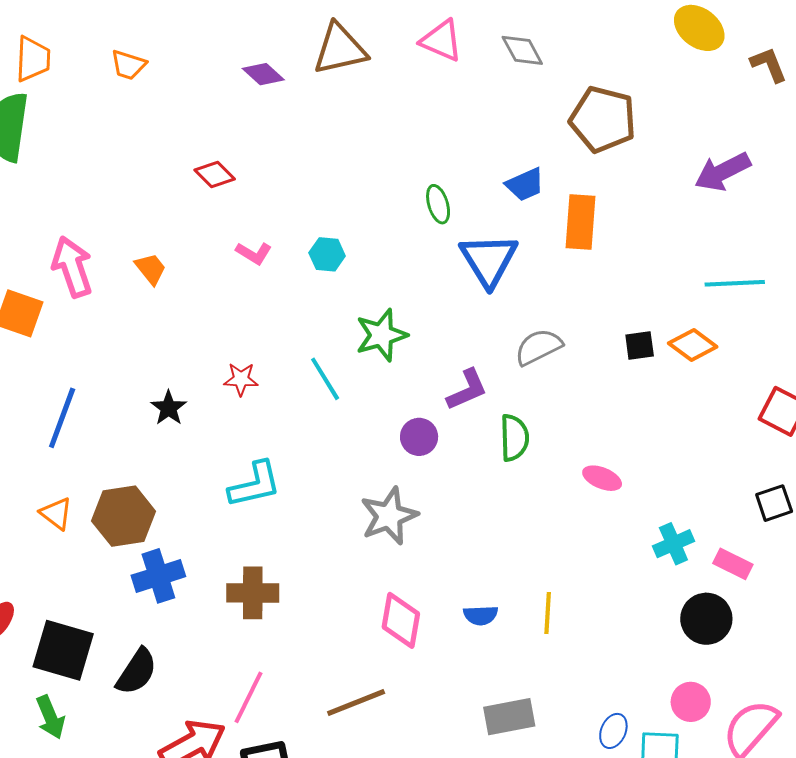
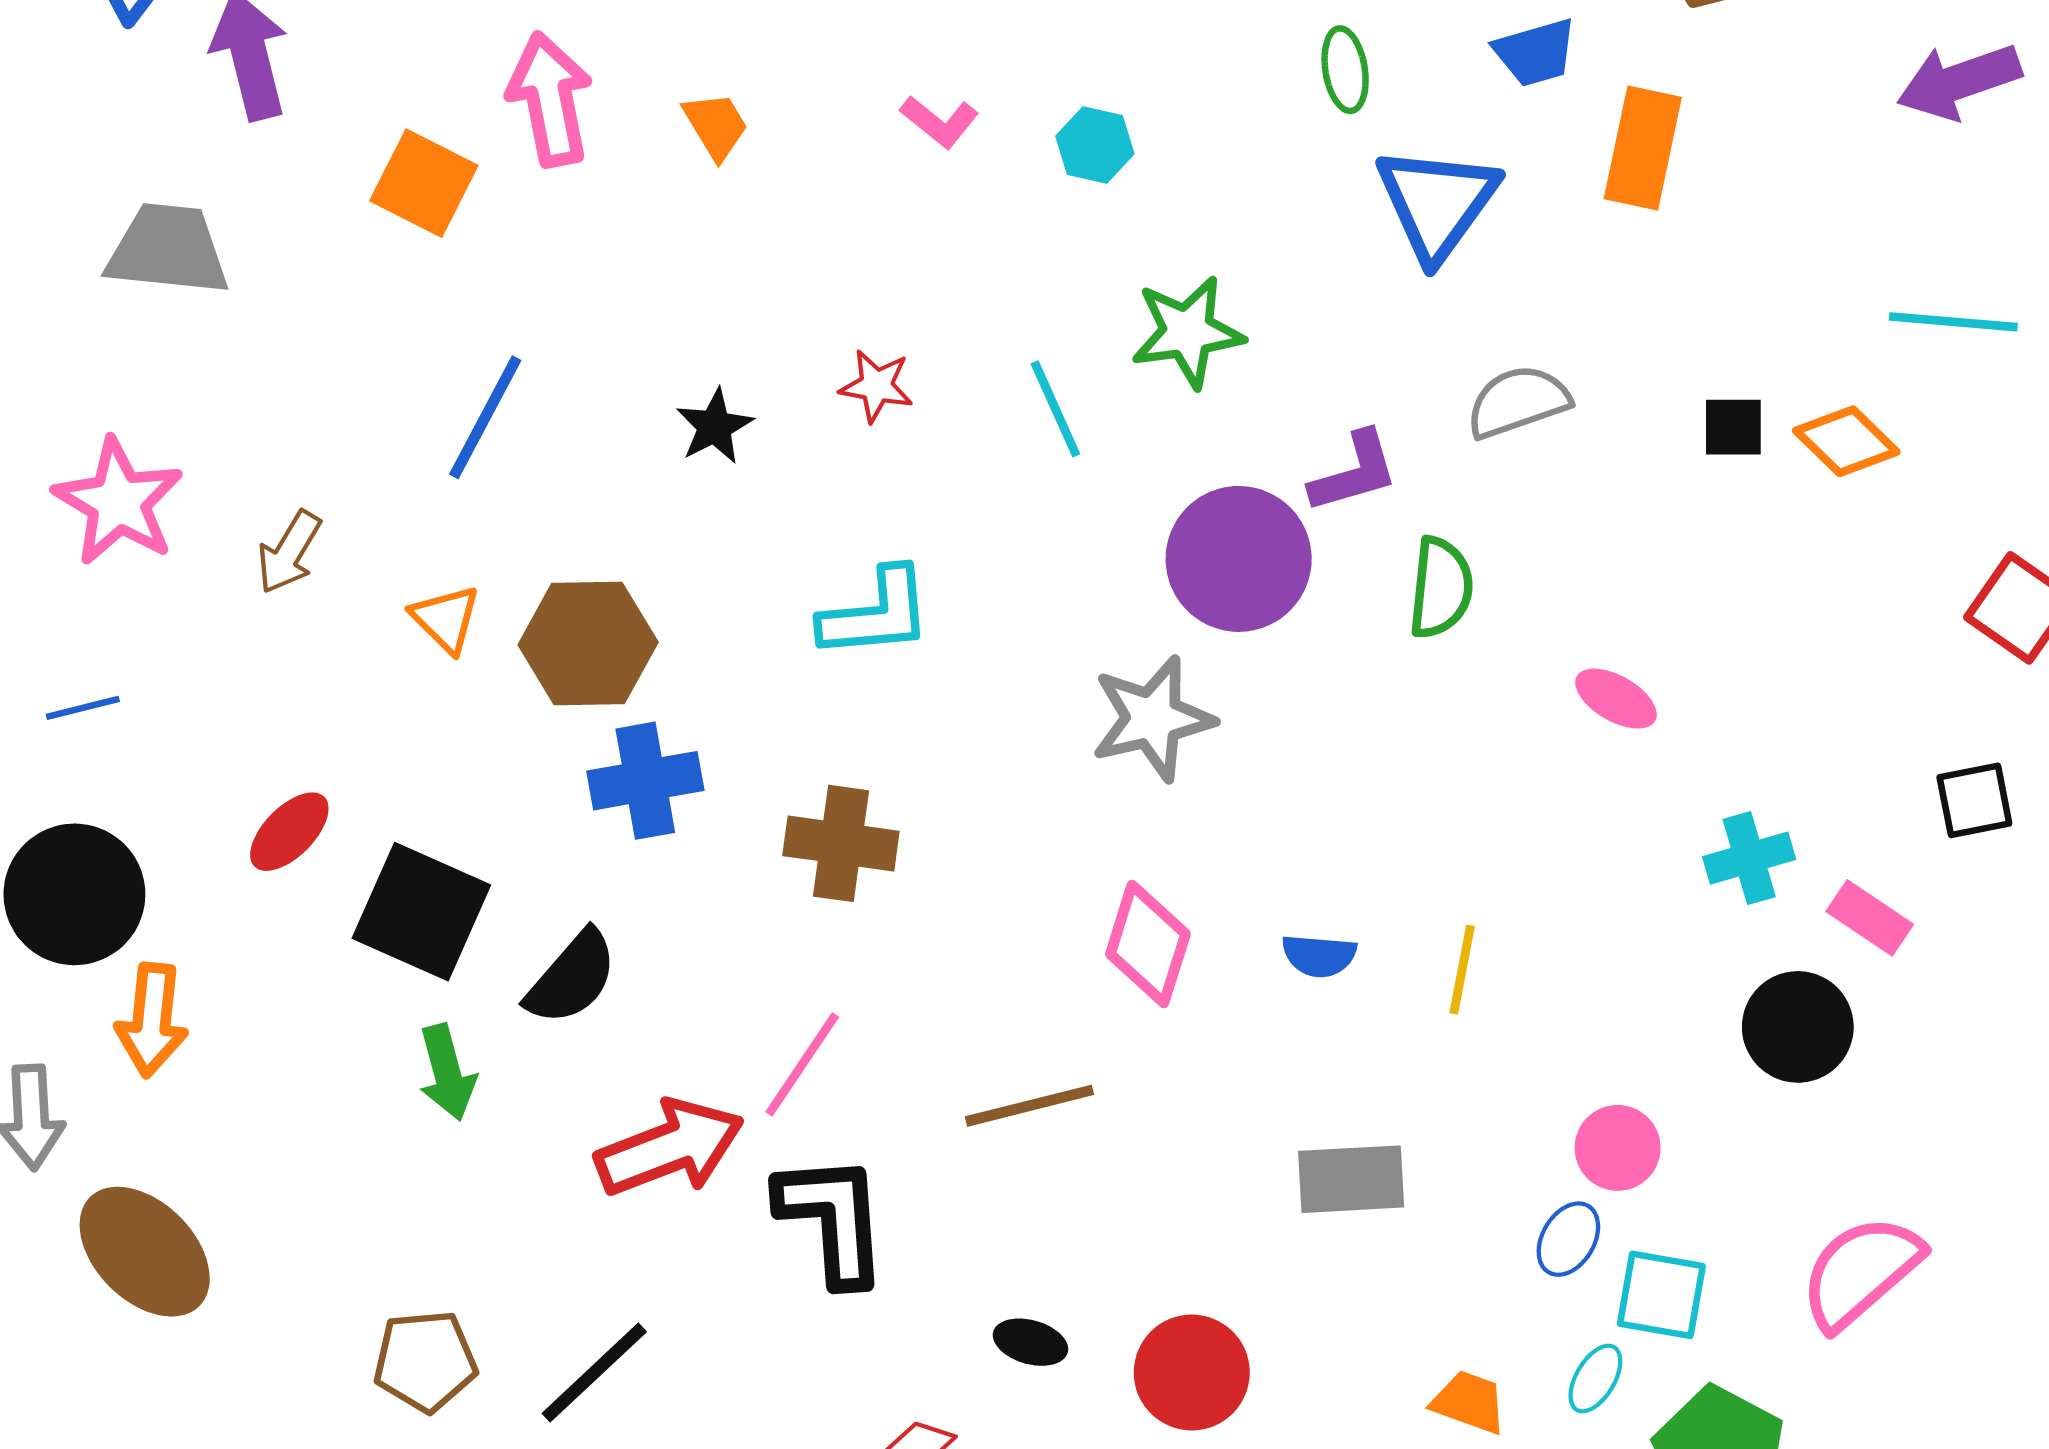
purple circle: (419, 437) -> (1239, 559), size x1.8
pink circle: (691, 702) -> (1618, 1148), moved
green arrow: (50, 717) -> (447, 1072), moved

